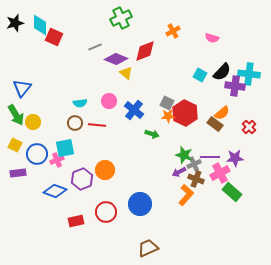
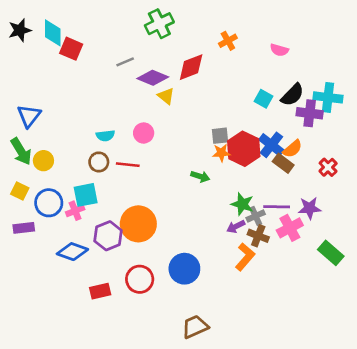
gray square: (167, 103) -> (220, 136), turned -32
blue cross: (134, 110) -> (271, 145), moved
orange circle: (105, 170) -> (138, 224), size x1.4
green rectangle: (232, 192) -> (331, 253), moved

